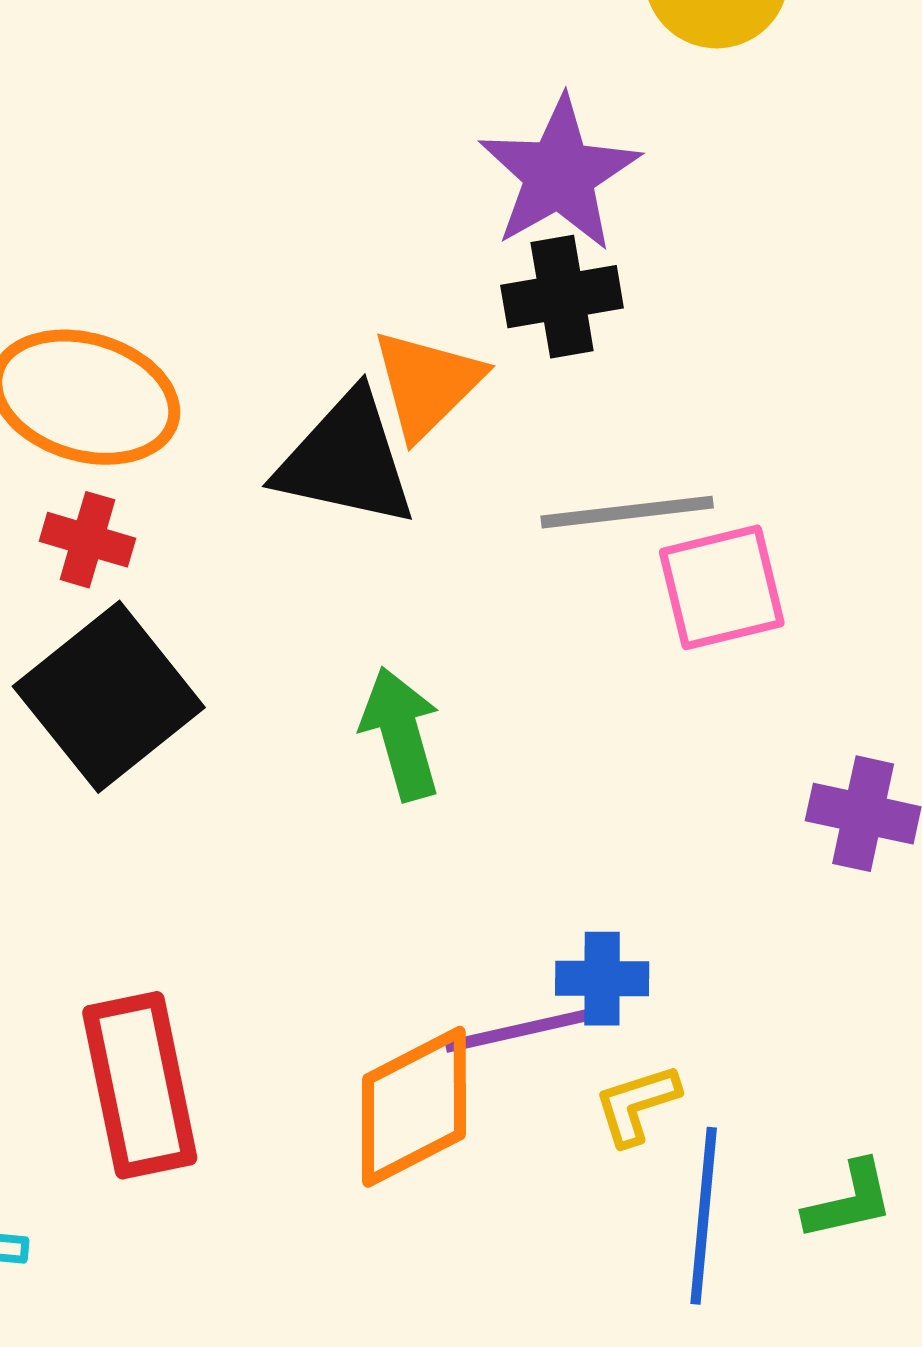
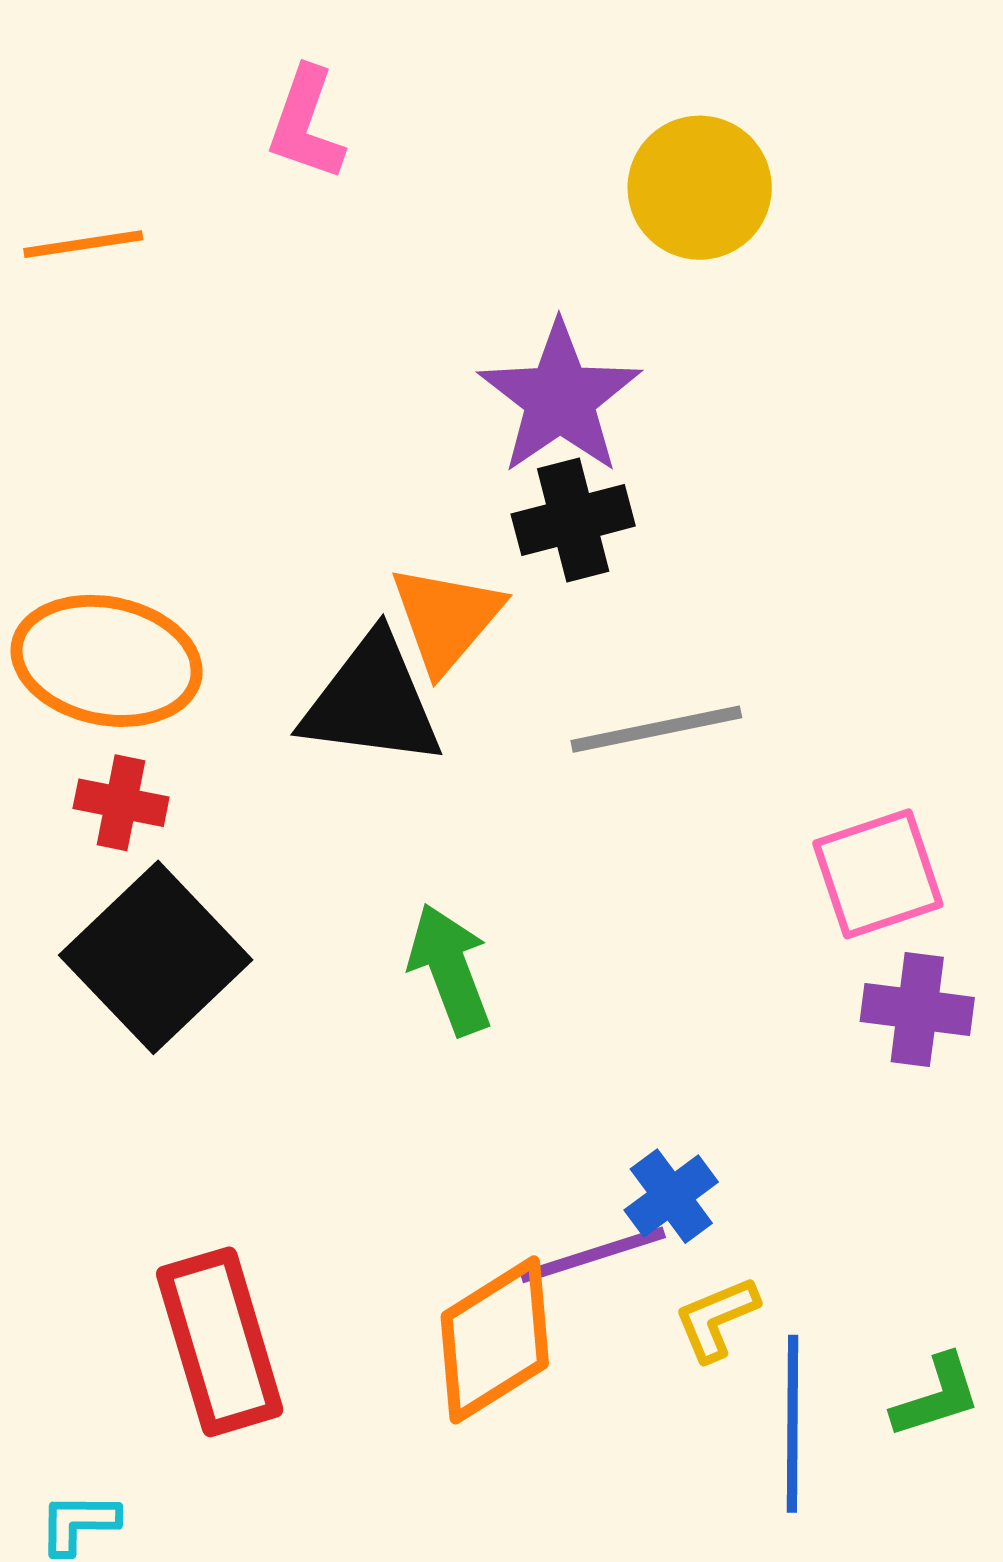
pink square: (722, 587) -> (878, 874), moved
blue cross: (602, 979) -> (671, 1196), turned -32

